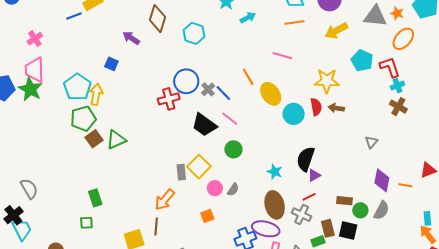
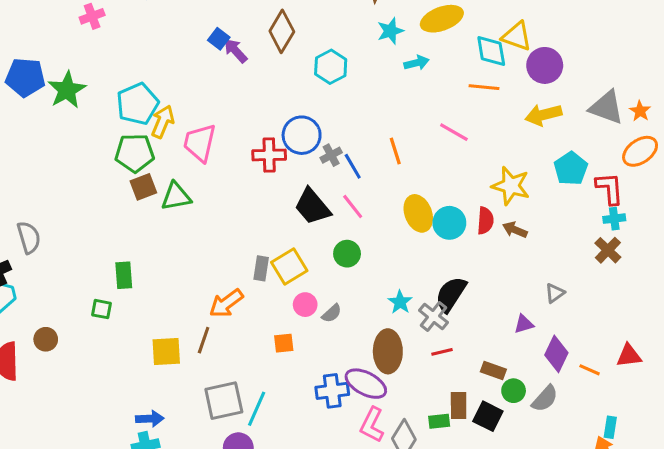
blue square: (111, 64) -> (219, 39), moved
pink trapezoid: (35, 70) -> (200, 143), moved
yellow ellipse: (271, 94) -> (418, 213), moved
purple triangle: (314, 175) -> (524, 324), moved
gray cross: (302, 215) -> (433, 316), moved

